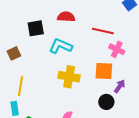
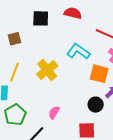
cyan L-shape: (61, 46) -> (78, 51), moved
yellow cross: (69, 77) -> (47, 70), moved, turned 30

